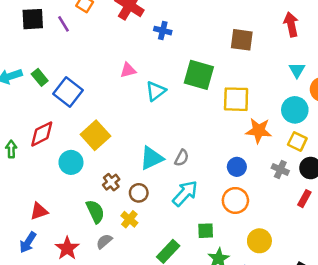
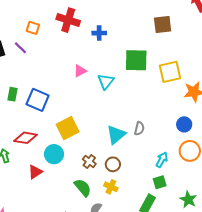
green rectangle: (40, 77) -> (13, 94), turned 64
red diamond: (42, 134) -> (26, 138), turned 50
yellow square: (95, 135) -> (68, 128), turned 30
cyan arrow: (185, 193) -> (162, 160), moved, size x0.7
red triangle: (39, 211) -> (35, 172), moved
green square: (206, 231) -> (160, 182), moved

